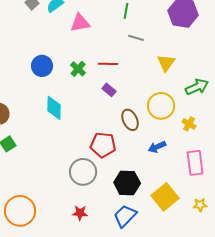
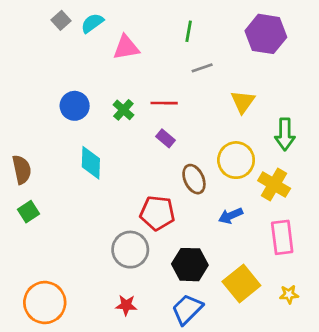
gray line: (136, 38) -> (202, 68), turned -35
green arrow: (197, 87) -> (285, 134), turned 115
yellow cross: (189, 124) -> (274, 184), size x1.6

